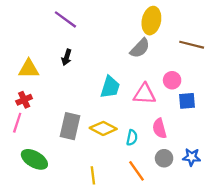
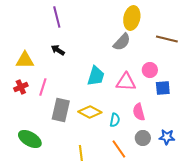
purple line: (65, 19) -> (57, 17), turned 40
black arrow: (67, 57) -> (58, 50), turned 104
pink line: (17, 123) -> (43, 87), moved

